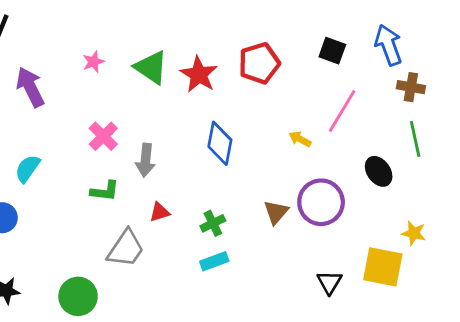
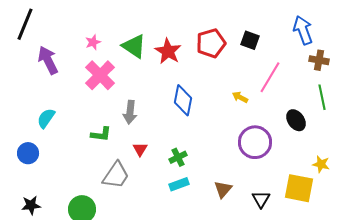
black square: (332, 51) -> (250, 40), moved
pink cross: (103, 136) -> (100, 75), moved, size x1.4
red triangle: (160, 212) -> (140, 149), turned -42
brown triangle: (276, 212) -> (223, 189), moved

